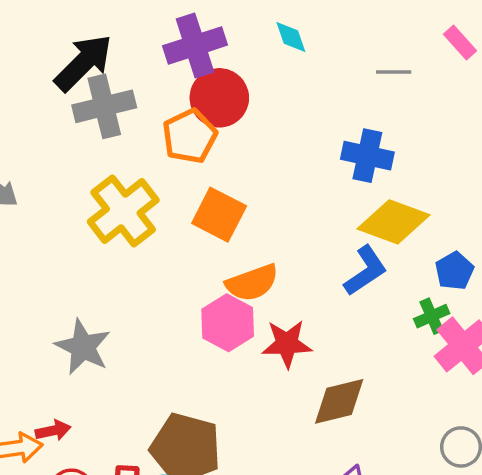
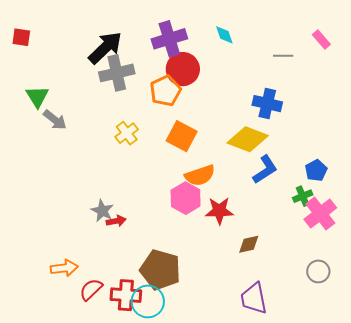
yellow cross: (123, 211) -> (127, 133), size x0.6
yellow diamond: (393, 222) -> (248, 139), moved
gray star: (83, 347) -> (102, 211), size x0.7
brown diamond: (339, 401) -> (249, 244), size x0.7
red arrow: (53, 431) -> (116, 221), moved

